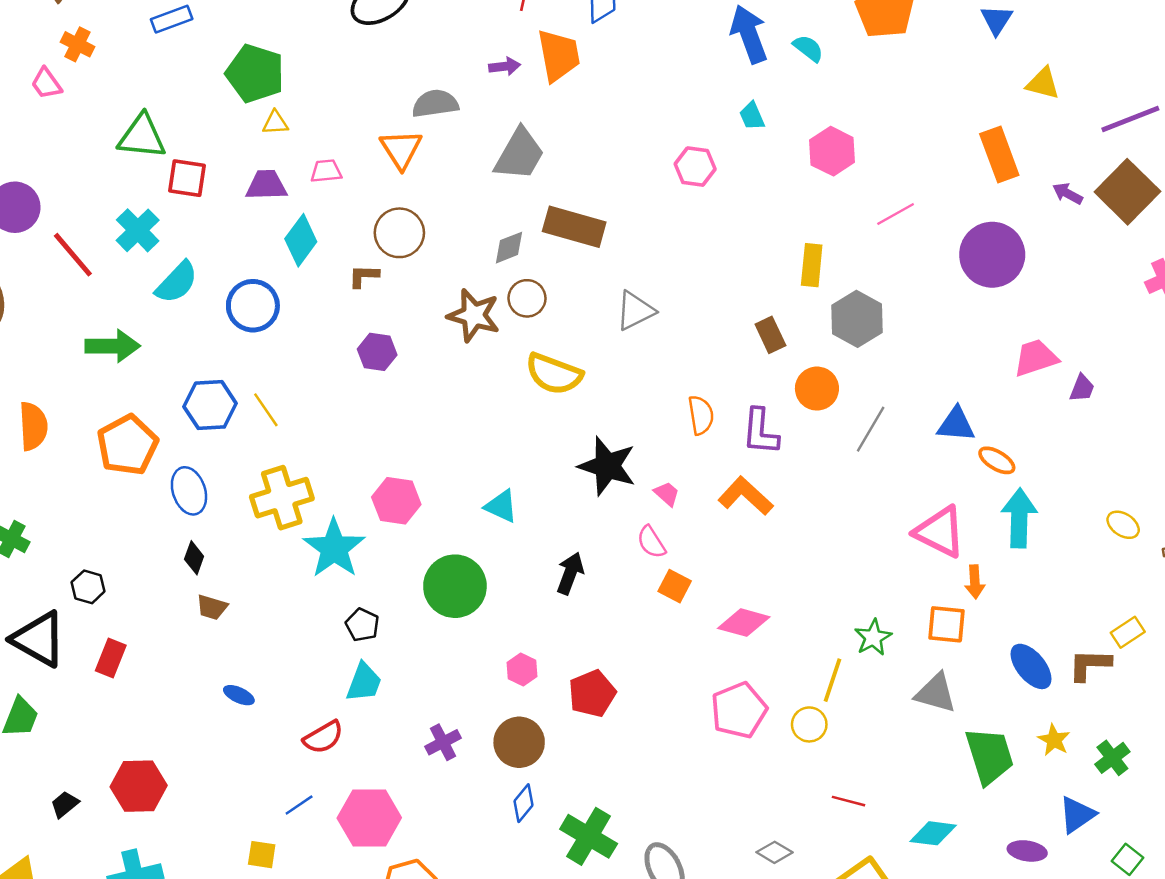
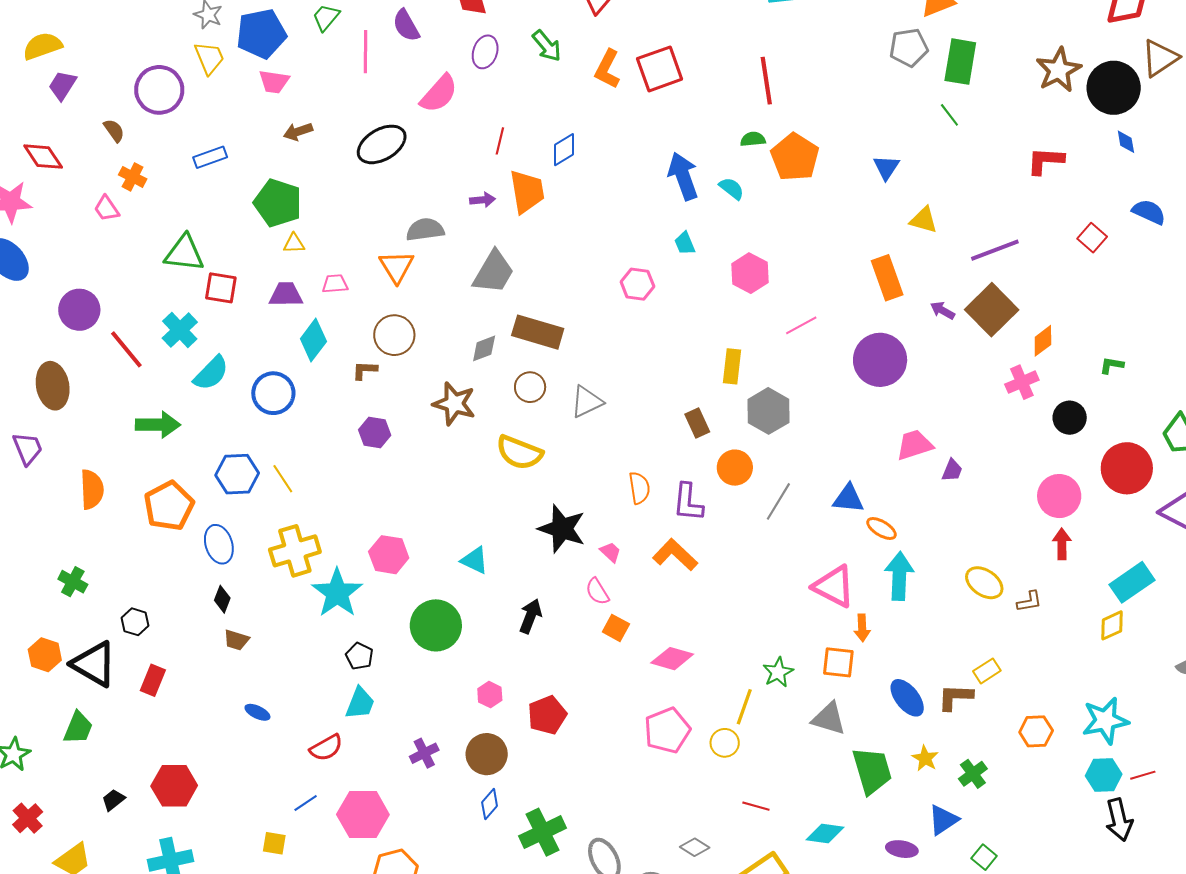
brown circle: (527, 298) -> (530, 387), moved
yellow ellipse: (1123, 525) -> (984, 583), size x1.4
green cross: (589, 836) -> (542, 832), turned 33

